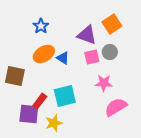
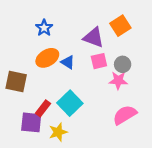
gray circle: (110, 52) -> (123, 64), moved
pink star: (104, 83) -> (118, 80), moved
cyan square: (65, 96) -> (70, 103), turned -30

